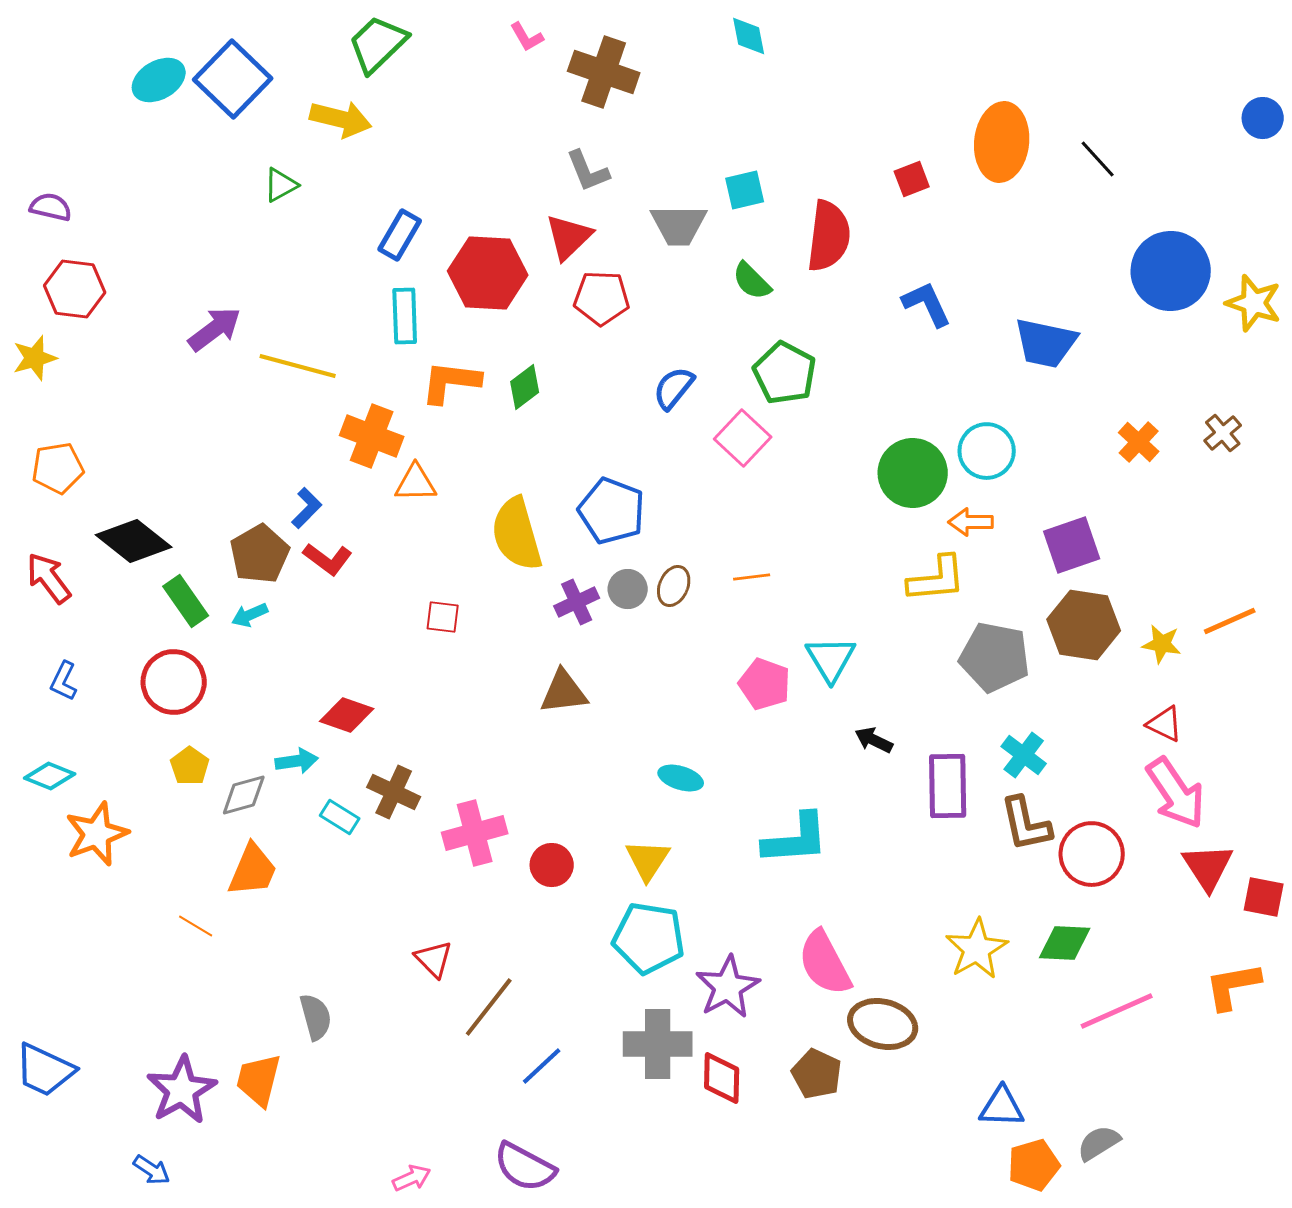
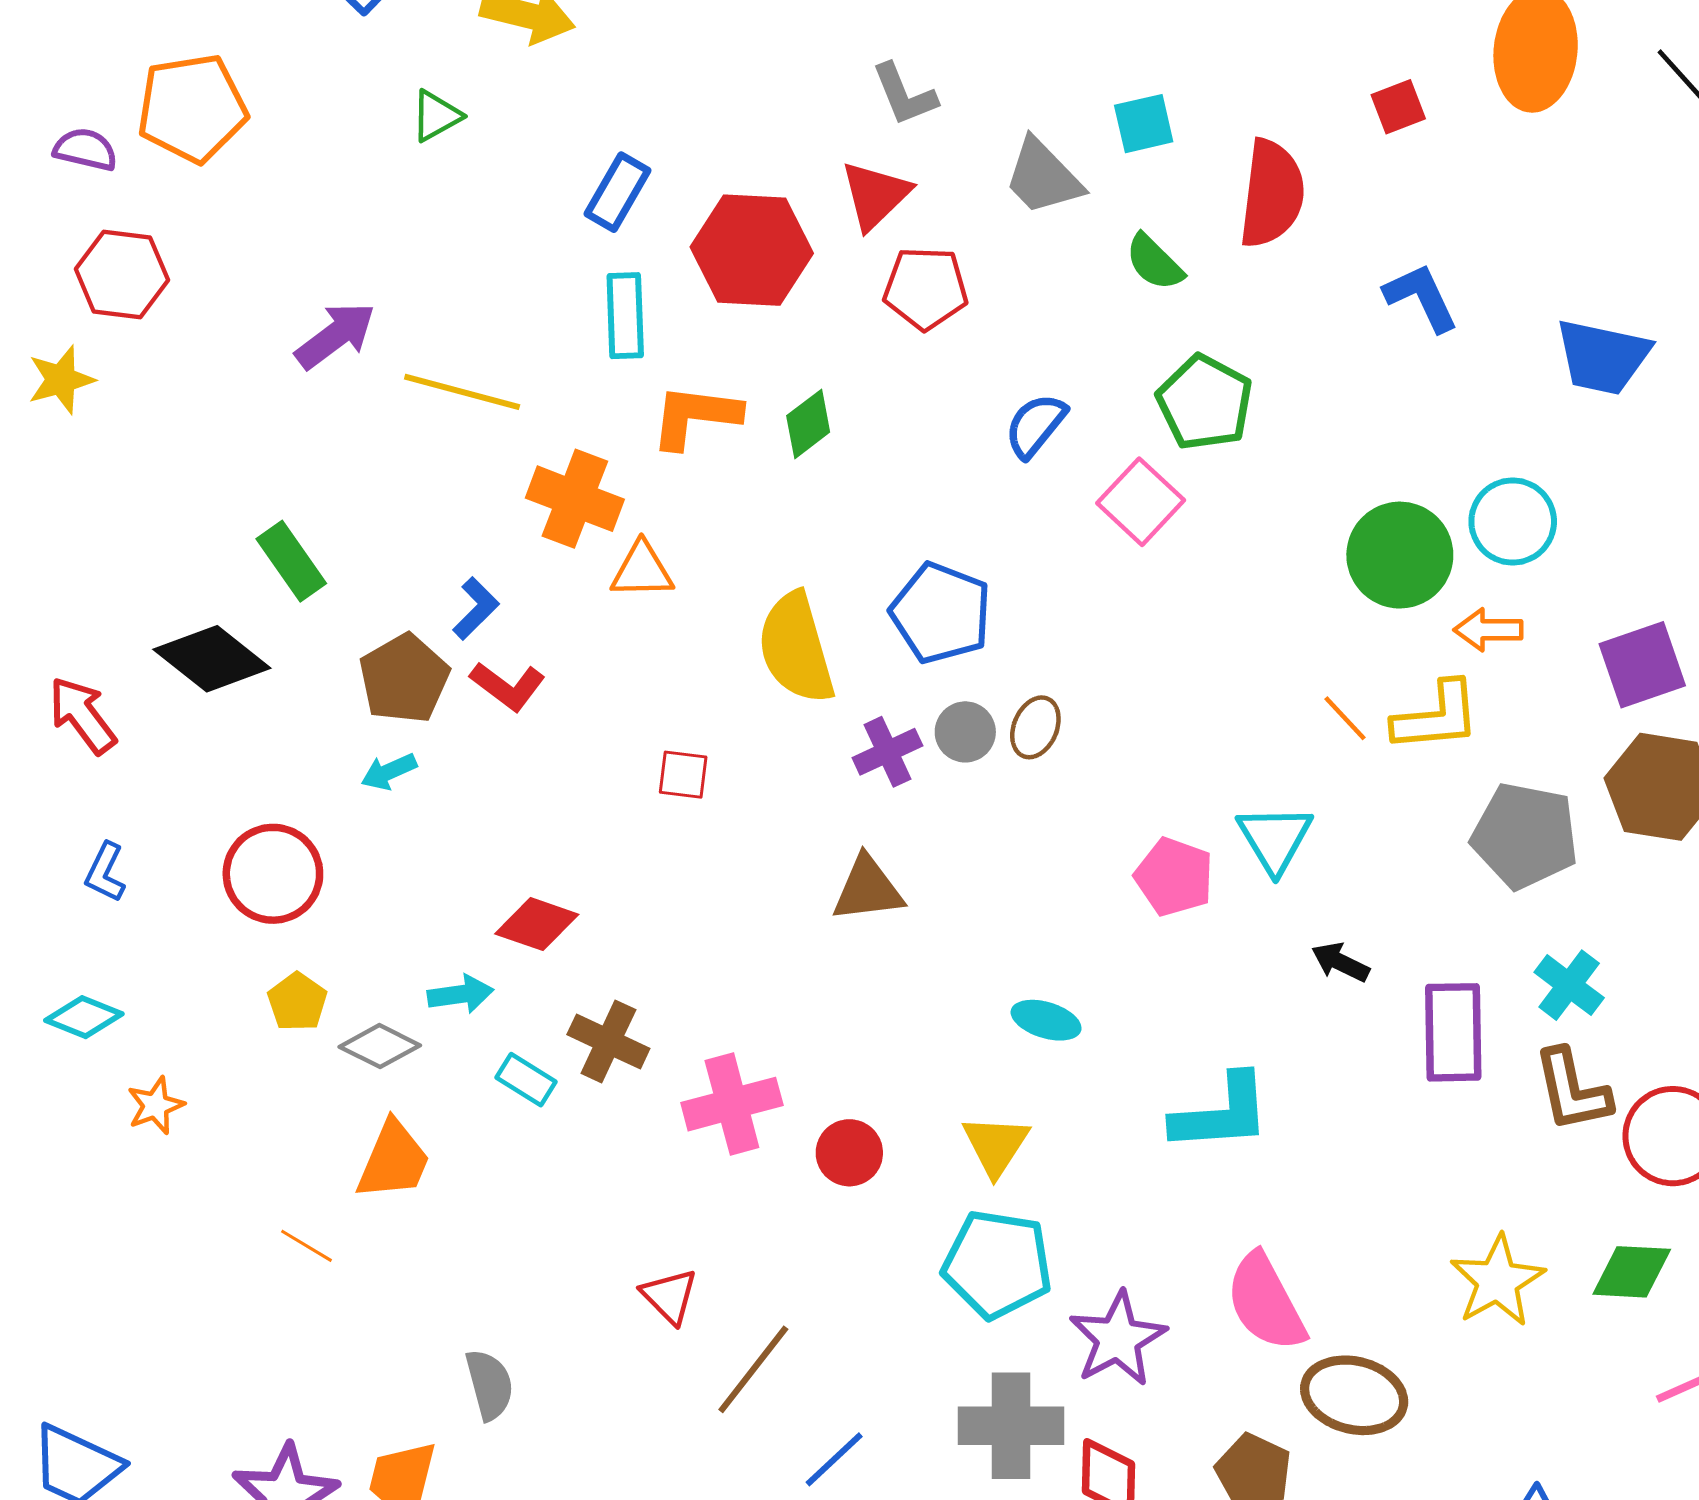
gray trapezoid: (679, 225) -> (1043, 177), turned 46
orange pentagon: (58, 468) -> (192, 108), moved, size x1.4
orange line: (752, 577) -> (1345, 718), moved, turned 54
green rectangle: (186, 601) -> (291, 561), moved
gray diamond: (244, 795) -> (380, 1046), turned 42
orange star: (97, 834) -> (156, 1106), size x0.6

